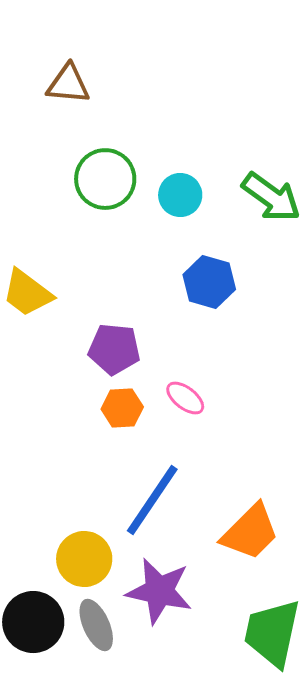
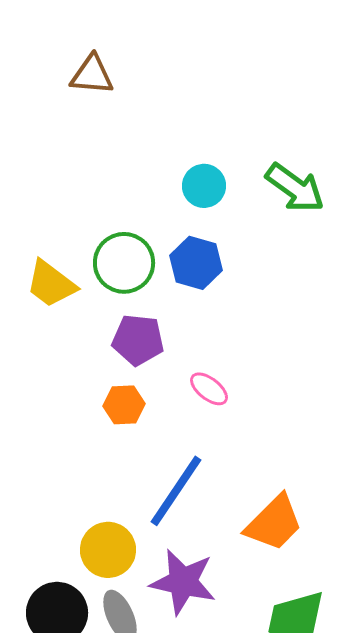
green circle: (105, 179) -> (124, 263), moved
blue hexagon: (209, 282) -> (196, 263), moved
orange hexagon: (122, 408) -> (124, 405), moved

